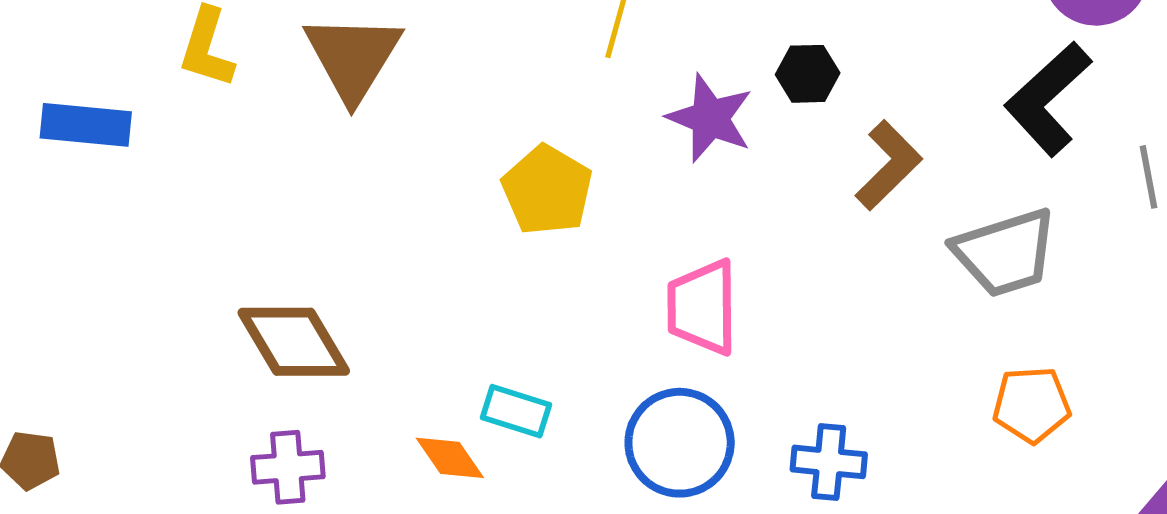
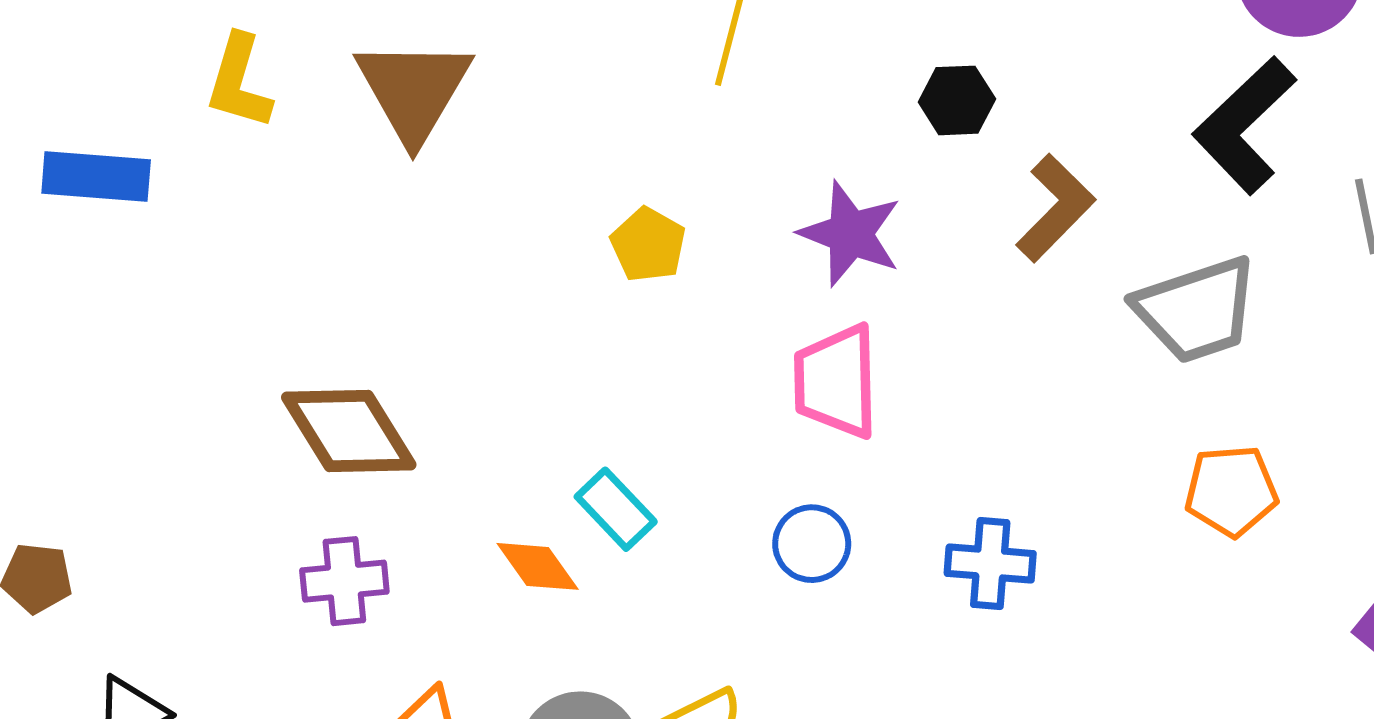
purple star: (710, 118) -> (850, 234), moved
yellow pentagon: (547, 190) -> (648, 245), size x0.7
cyan rectangle: (516, 411) -> (616, 509), turned 30
blue circle: (680, 443) -> (812, 544), size x0.6

